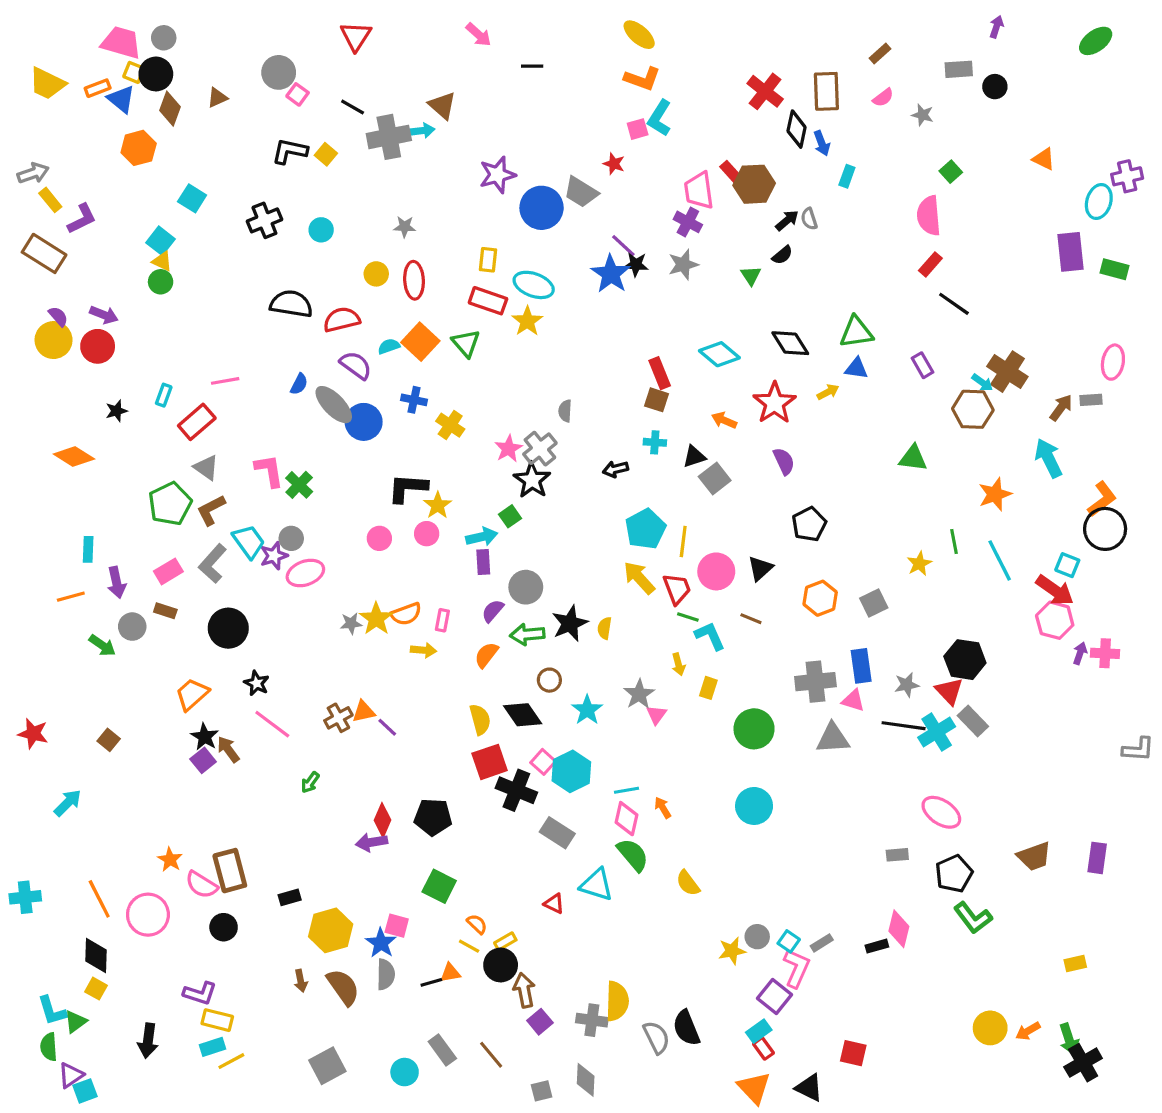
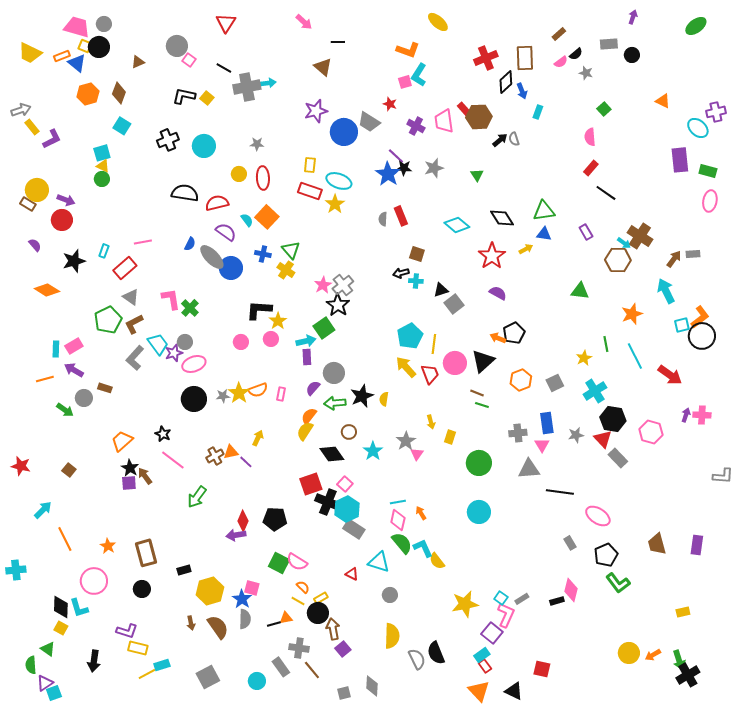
yellow ellipse: (639, 35) -> (438, 22), moved
red cross: (765, 91) -> (486, 58), turned 30
brown triangle: (442, 105) -> (323, 67), moved
brown diamond: (170, 109) -> (119, 93), moved
black diamond: (797, 129) -> (506, 82), turned 35
cyan ellipse: (1099, 202) -> (698, 128), turned -65
pink semicircle: (929, 216) -> (590, 137), size x0.7
purple cross: (688, 222) -> (416, 126), moved
cyan circle: (321, 230) -> (204, 146), size x1.5
cyan square: (161, 241) -> (102, 153), turned 36
brown rectangle: (44, 253) -> (28, 204), moved, size x0.6
black semicircle: (782, 255) -> (576, 54), moved
purple semicircle: (58, 316) -> (35, 245), moved
yellow circle: (54, 340) -> (37, 190), moved
green triangle: (466, 343) -> (291, 250), moved
cyan semicircle: (389, 346) -> (247, 220), turned 72
pink ellipse: (1113, 362) -> (710, 201), moved
red rectangle: (660, 373) -> (401, 216), moved
black star: (116, 411) -> (74, 261), size x1.6
gray semicircle: (565, 411) -> (383, 219), moved
orange arrow: (724, 420) -> (498, 338), moved
purple semicircle: (784, 461) -> (498, 293), turned -36
black arrow: (616, 469) -> (401, 273), moved
green square: (510, 516) -> (324, 328), size x1.5
cyan square: (1067, 565) -> (682, 325), moved, turned -35
black triangle: (760, 568) -> (483, 361), size x1.4
pink rectangle: (168, 571) -> (74, 346), moved
purple arrow: (116, 582) -> (74, 370), turned 132
green line: (688, 617) -> (482, 405), moved
pink hexagon: (1055, 620) -> (651, 432), moved
black circle: (228, 628) -> (194, 399), moved
cyan L-shape: (710, 636) -> (423, 548), moved
yellow arrow: (423, 650) -> (258, 438), moved, turned -70
gray cross: (815, 682) -> (518, 433), size x0.7
pink triangle: (853, 701) -> (542, 445), turned 42
yellow semicircle: (480, 719) -> (305, 431), moved, turned -132
black line: (904, 726) -> (560, 492), moved
cyan cross: (937, 732) -> (595, 391), moved
purple square: (203, 760) -> (129, 483), turned 35
cyan hexagon: (571, 771) -> (347, 509), moved
green arrow: (310, 782) -> (197, 497), size x1.6
gray rectangle: (897, 855) -> (570, 543), turned 64
brown trapezoid: (1034, 856) -> (657, 544), turned 95
pink semicircle: (201, 885) -> (297, 562), moved
orange line: (99, 899) -> (65, 539), moved
gray circle: (757, 937) -> (390, 595), moved
yellow star: (732, 951) -> (465, 604), size x1.5
cyan L-shape: (52, 1011) -> (79, 608), moved
gray cross: (592, 1020) -> (299, 648), moved
green triangle: (76, 1022) -> (48, 649), turned -49
cyan rectangle: (213, 1047) -> (162, 665), moved

